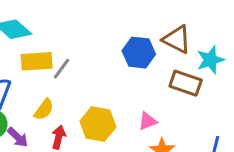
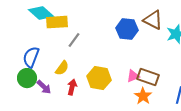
yellow rectangle: (37, 61) -> (57, 22), moved
brown rectangle: (186, 83) -> (148, 77), moved

